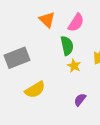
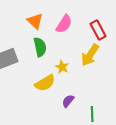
green semicircle: (67, 46) -> (40, 47), moved
yellow semicircle: (35, 90) -> (45, 83), moved

